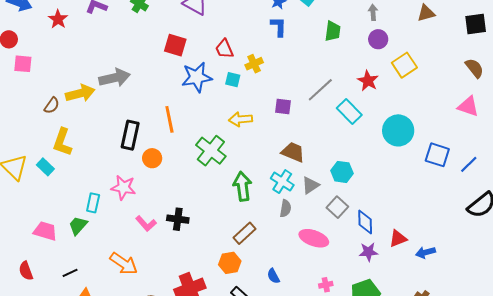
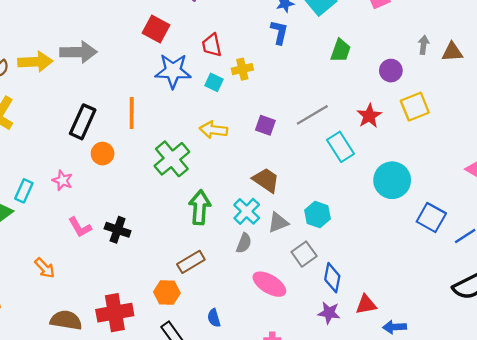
gray arrow: (373, 12) -> (424, 45), moved
pink star: (123, 187) -> (62, 180), size x0.7
orange arrow: (124, 264) -> (45, 268), size x0.7

